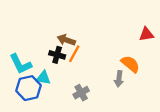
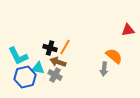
brown arrow: (66, 40) -> (58, 62), moved
gray cross: (81, 93) -> (55, 75), moved, turned -32

